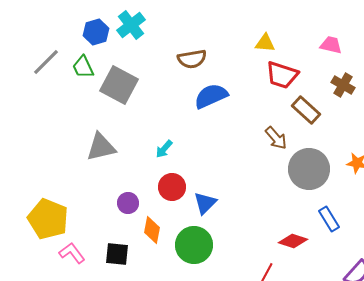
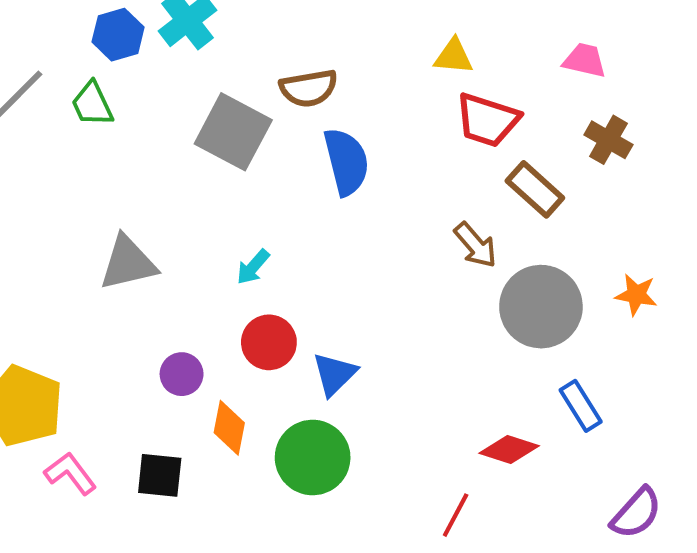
gray square: (119, 85) -> (233, 132), moved
blue semicircle: (211, 96) -> (346, 162), turned 100

